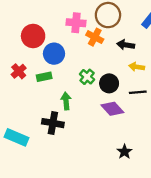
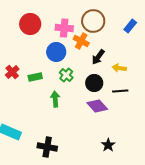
red circle: (33, 36) -> (30, 24), moved
black arrow: (126, 45) -> (98, 57), moved, turned -63
blue circle: (54, 54) -> (56, 52), moved
green cross: (87, 77) -> (66, 75), moved
black cross: (53, 123) -> (47, 147), moved

